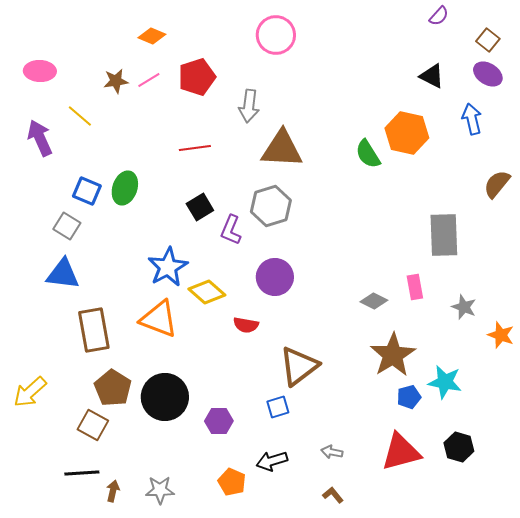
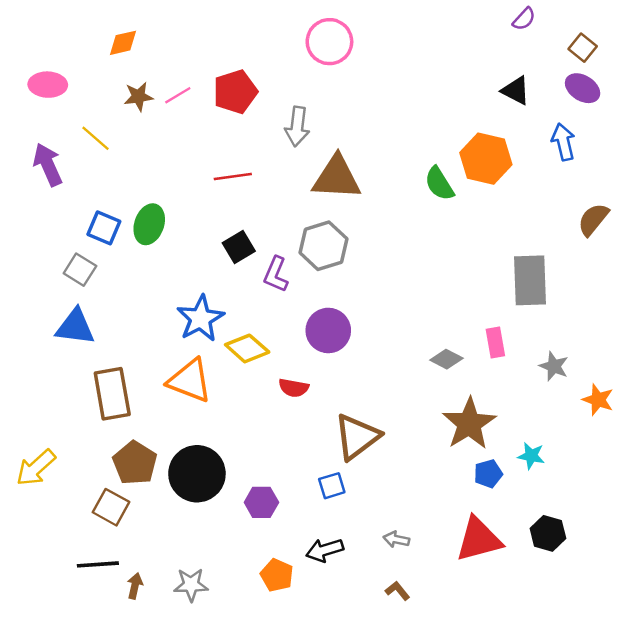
orange diamond: (152, 36) -> (123, 43), moved, turned -36
cyan star: (445, 382) -> (531, 456), size x0.7

